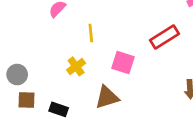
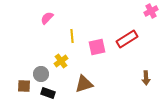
pink square: (123, 62) -> (97, 47), moved, turned -30
gray circle: (17, 75) -> (41, 74), moved

